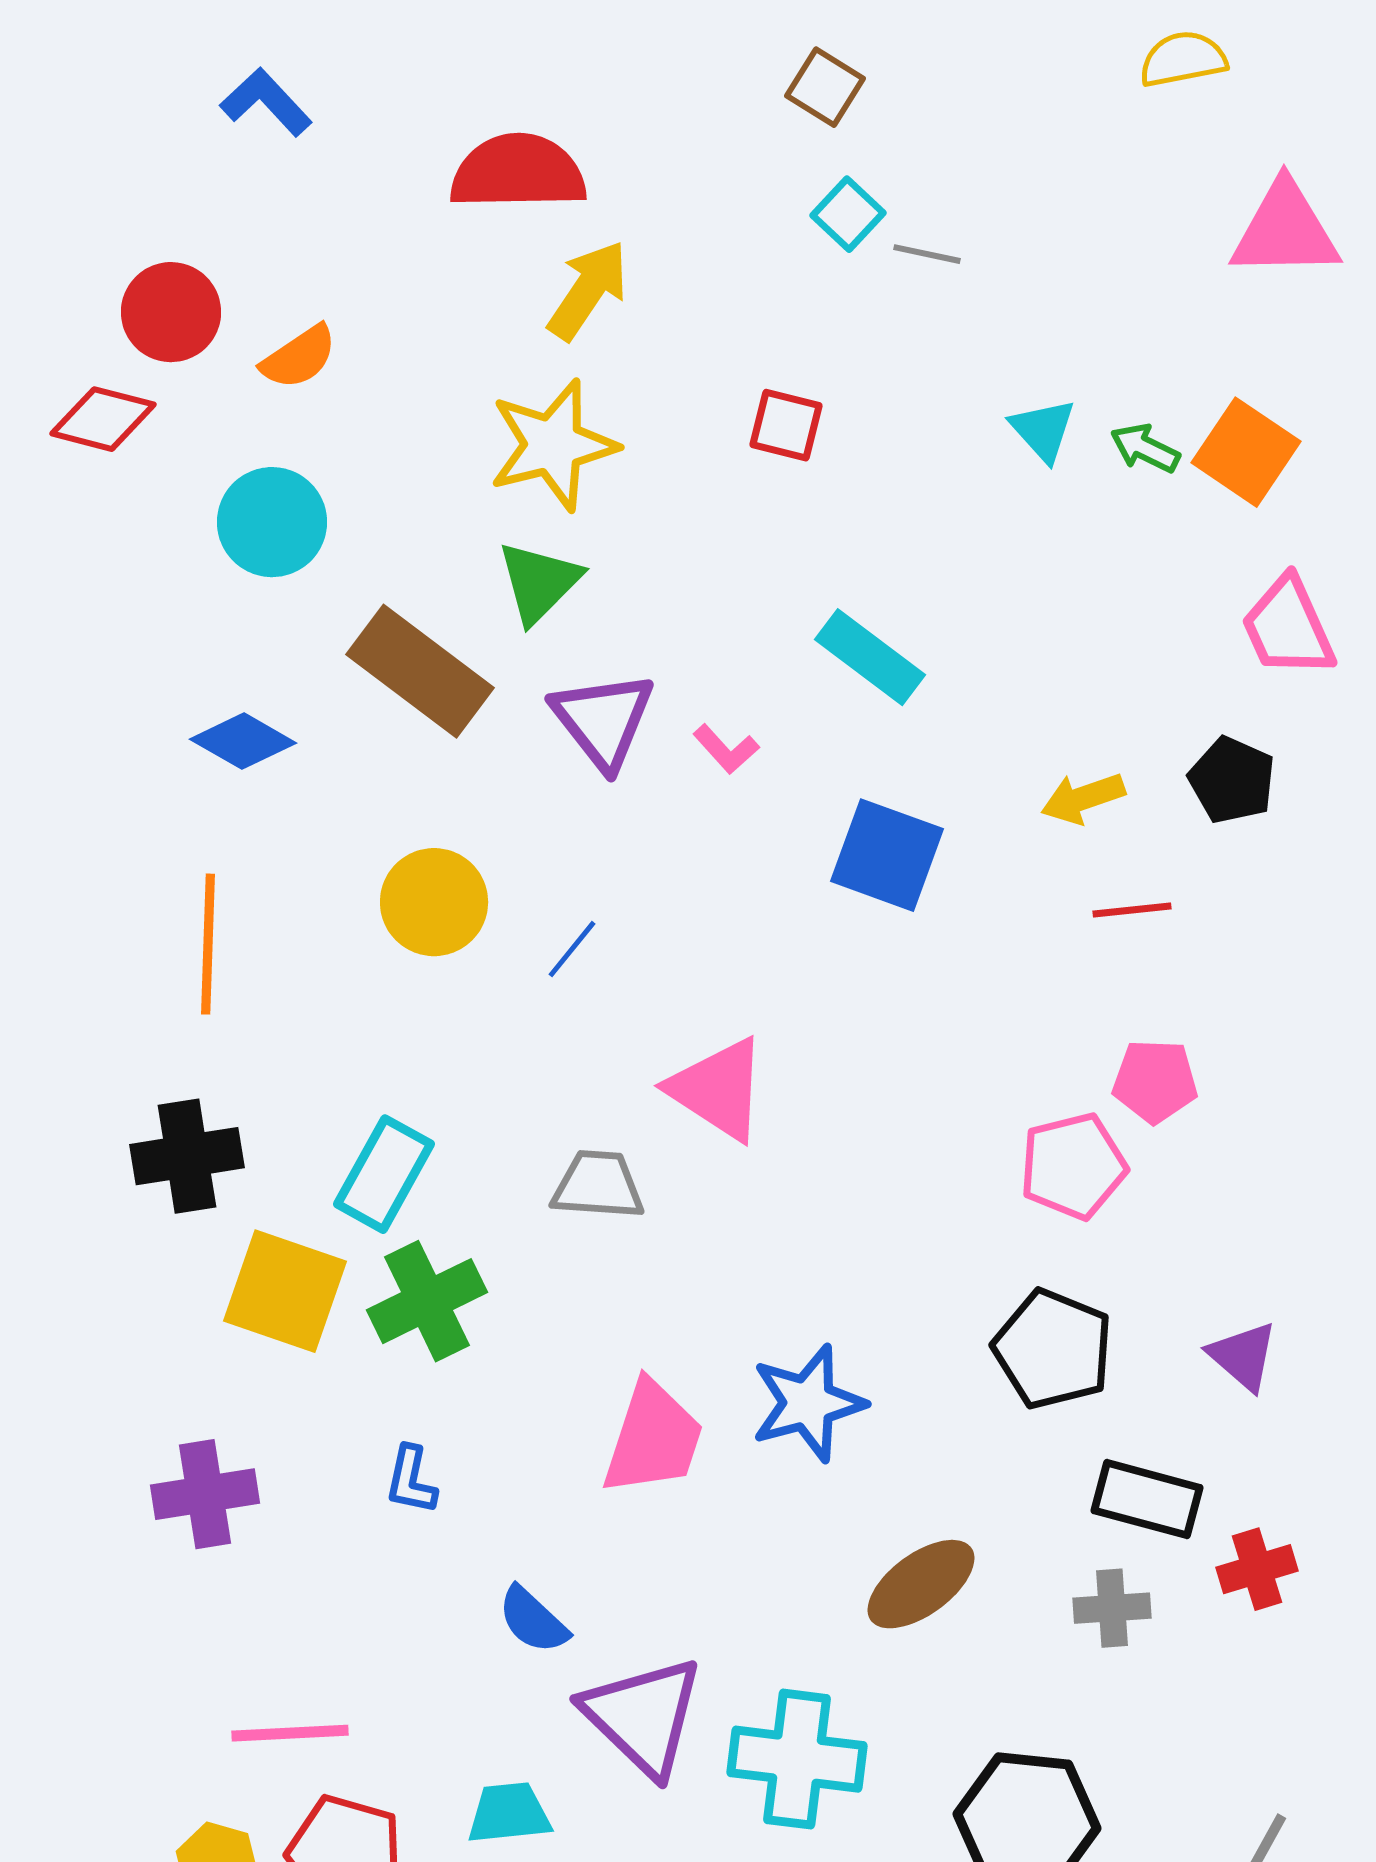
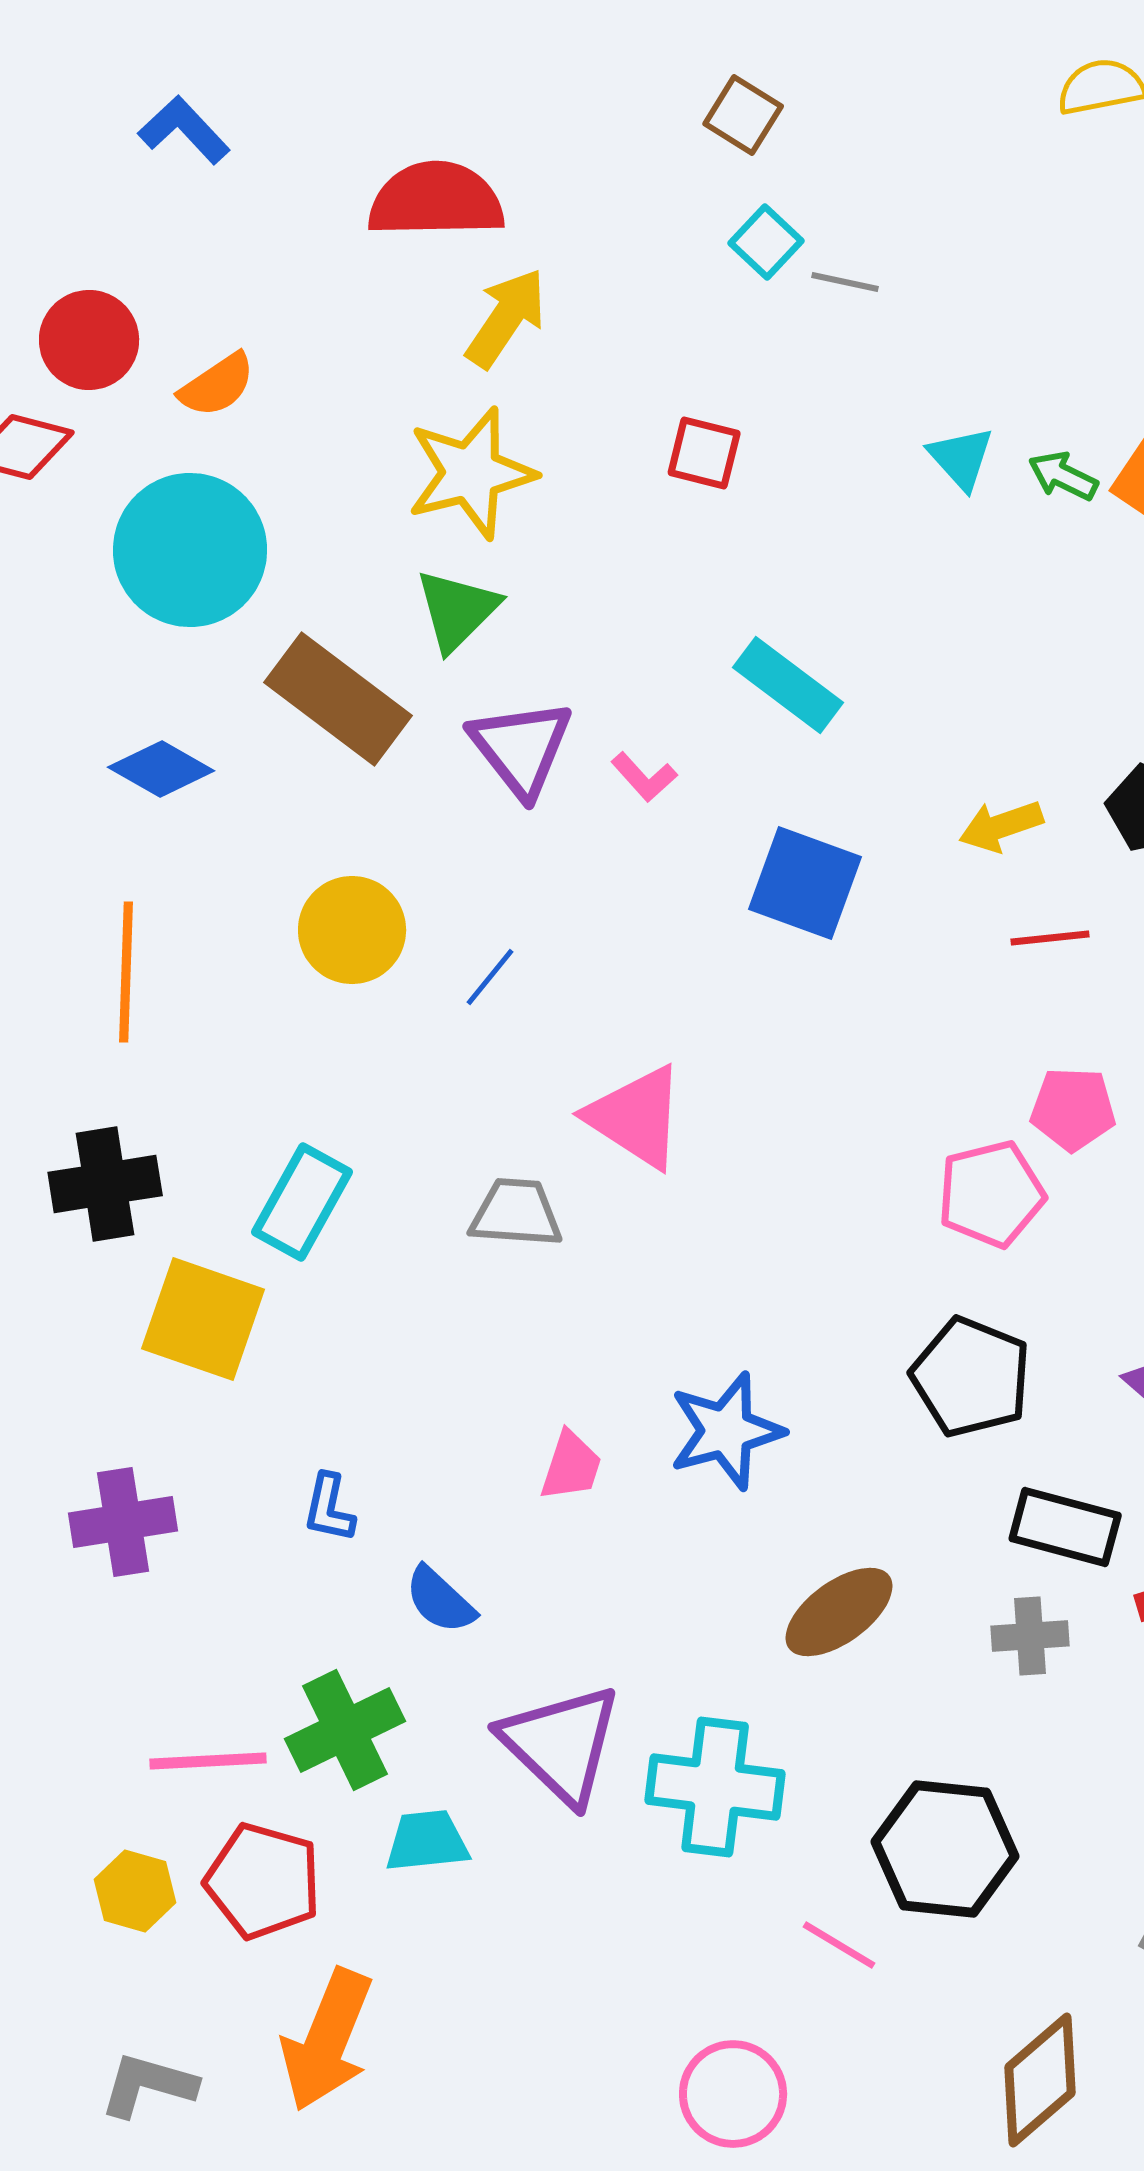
cyan circle: (272, 522) -> (190, 550), size x1.4
green cross: (427, 1301) -> (345, 1730), moved
pink trapezoid: (653, 1438) -> (571, 1466), size x0.6
blue semicircle: (533, 1620) -> (440, 1600), moved

